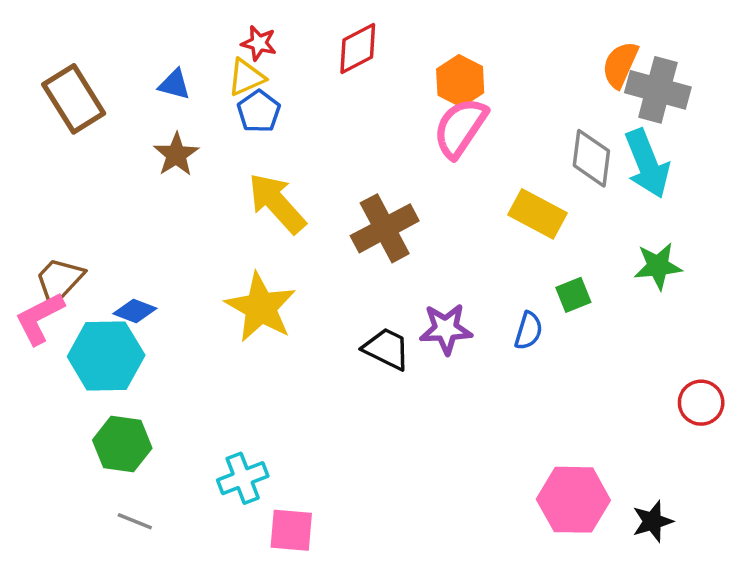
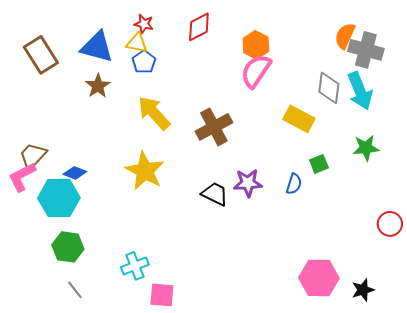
yellow triangle: (246, 77) -> (137, 43), turned 35
blue triangle: (174, 84) -> (97, 47), size x1.8
gray line: (135, 521) -> (75, 290), turned 30

